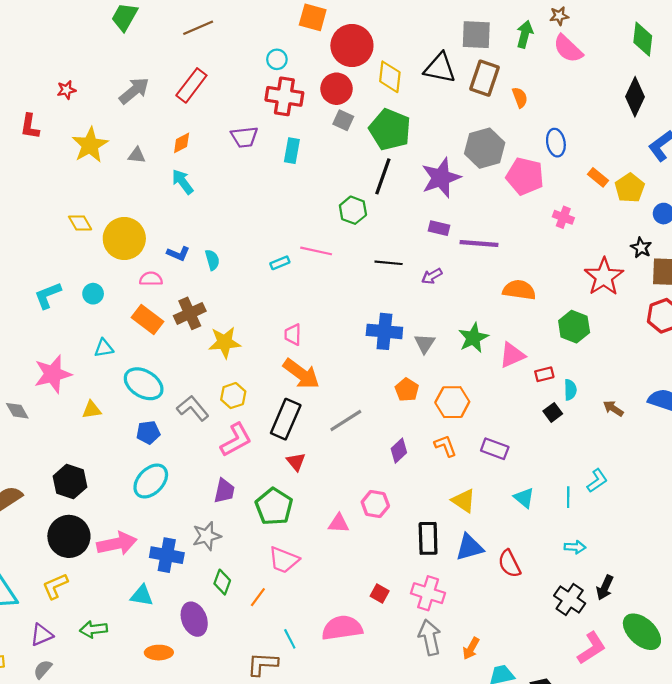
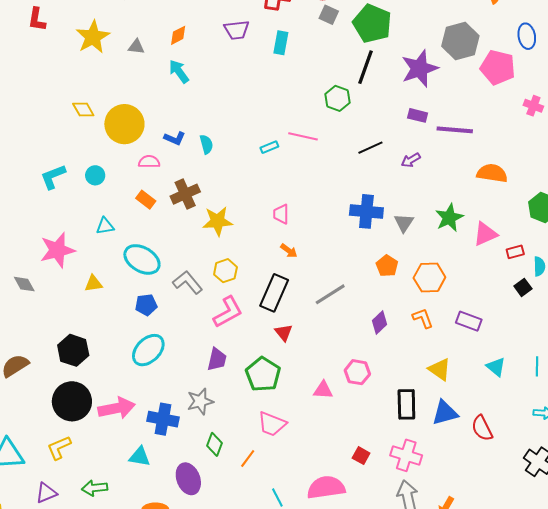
black line: (389, 263) -> (370, 148), turned -30
orange rectangle: (147, 319) -> (146, 200), size x0.7
orange arrow: (301, 374) -> (289, 251), size x0.5

